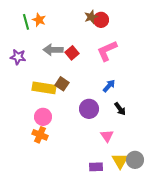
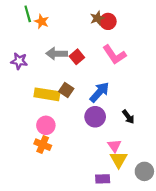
green line: (26, 22) -> (28, 14), moved
pink L-shape: (107, 51) -> (114, 55), turned -100
blue arrow: (109, 86) -> (99, 92), moved, size x1.5
yellow triangle: (120, 161) -> (119, 160), moved

